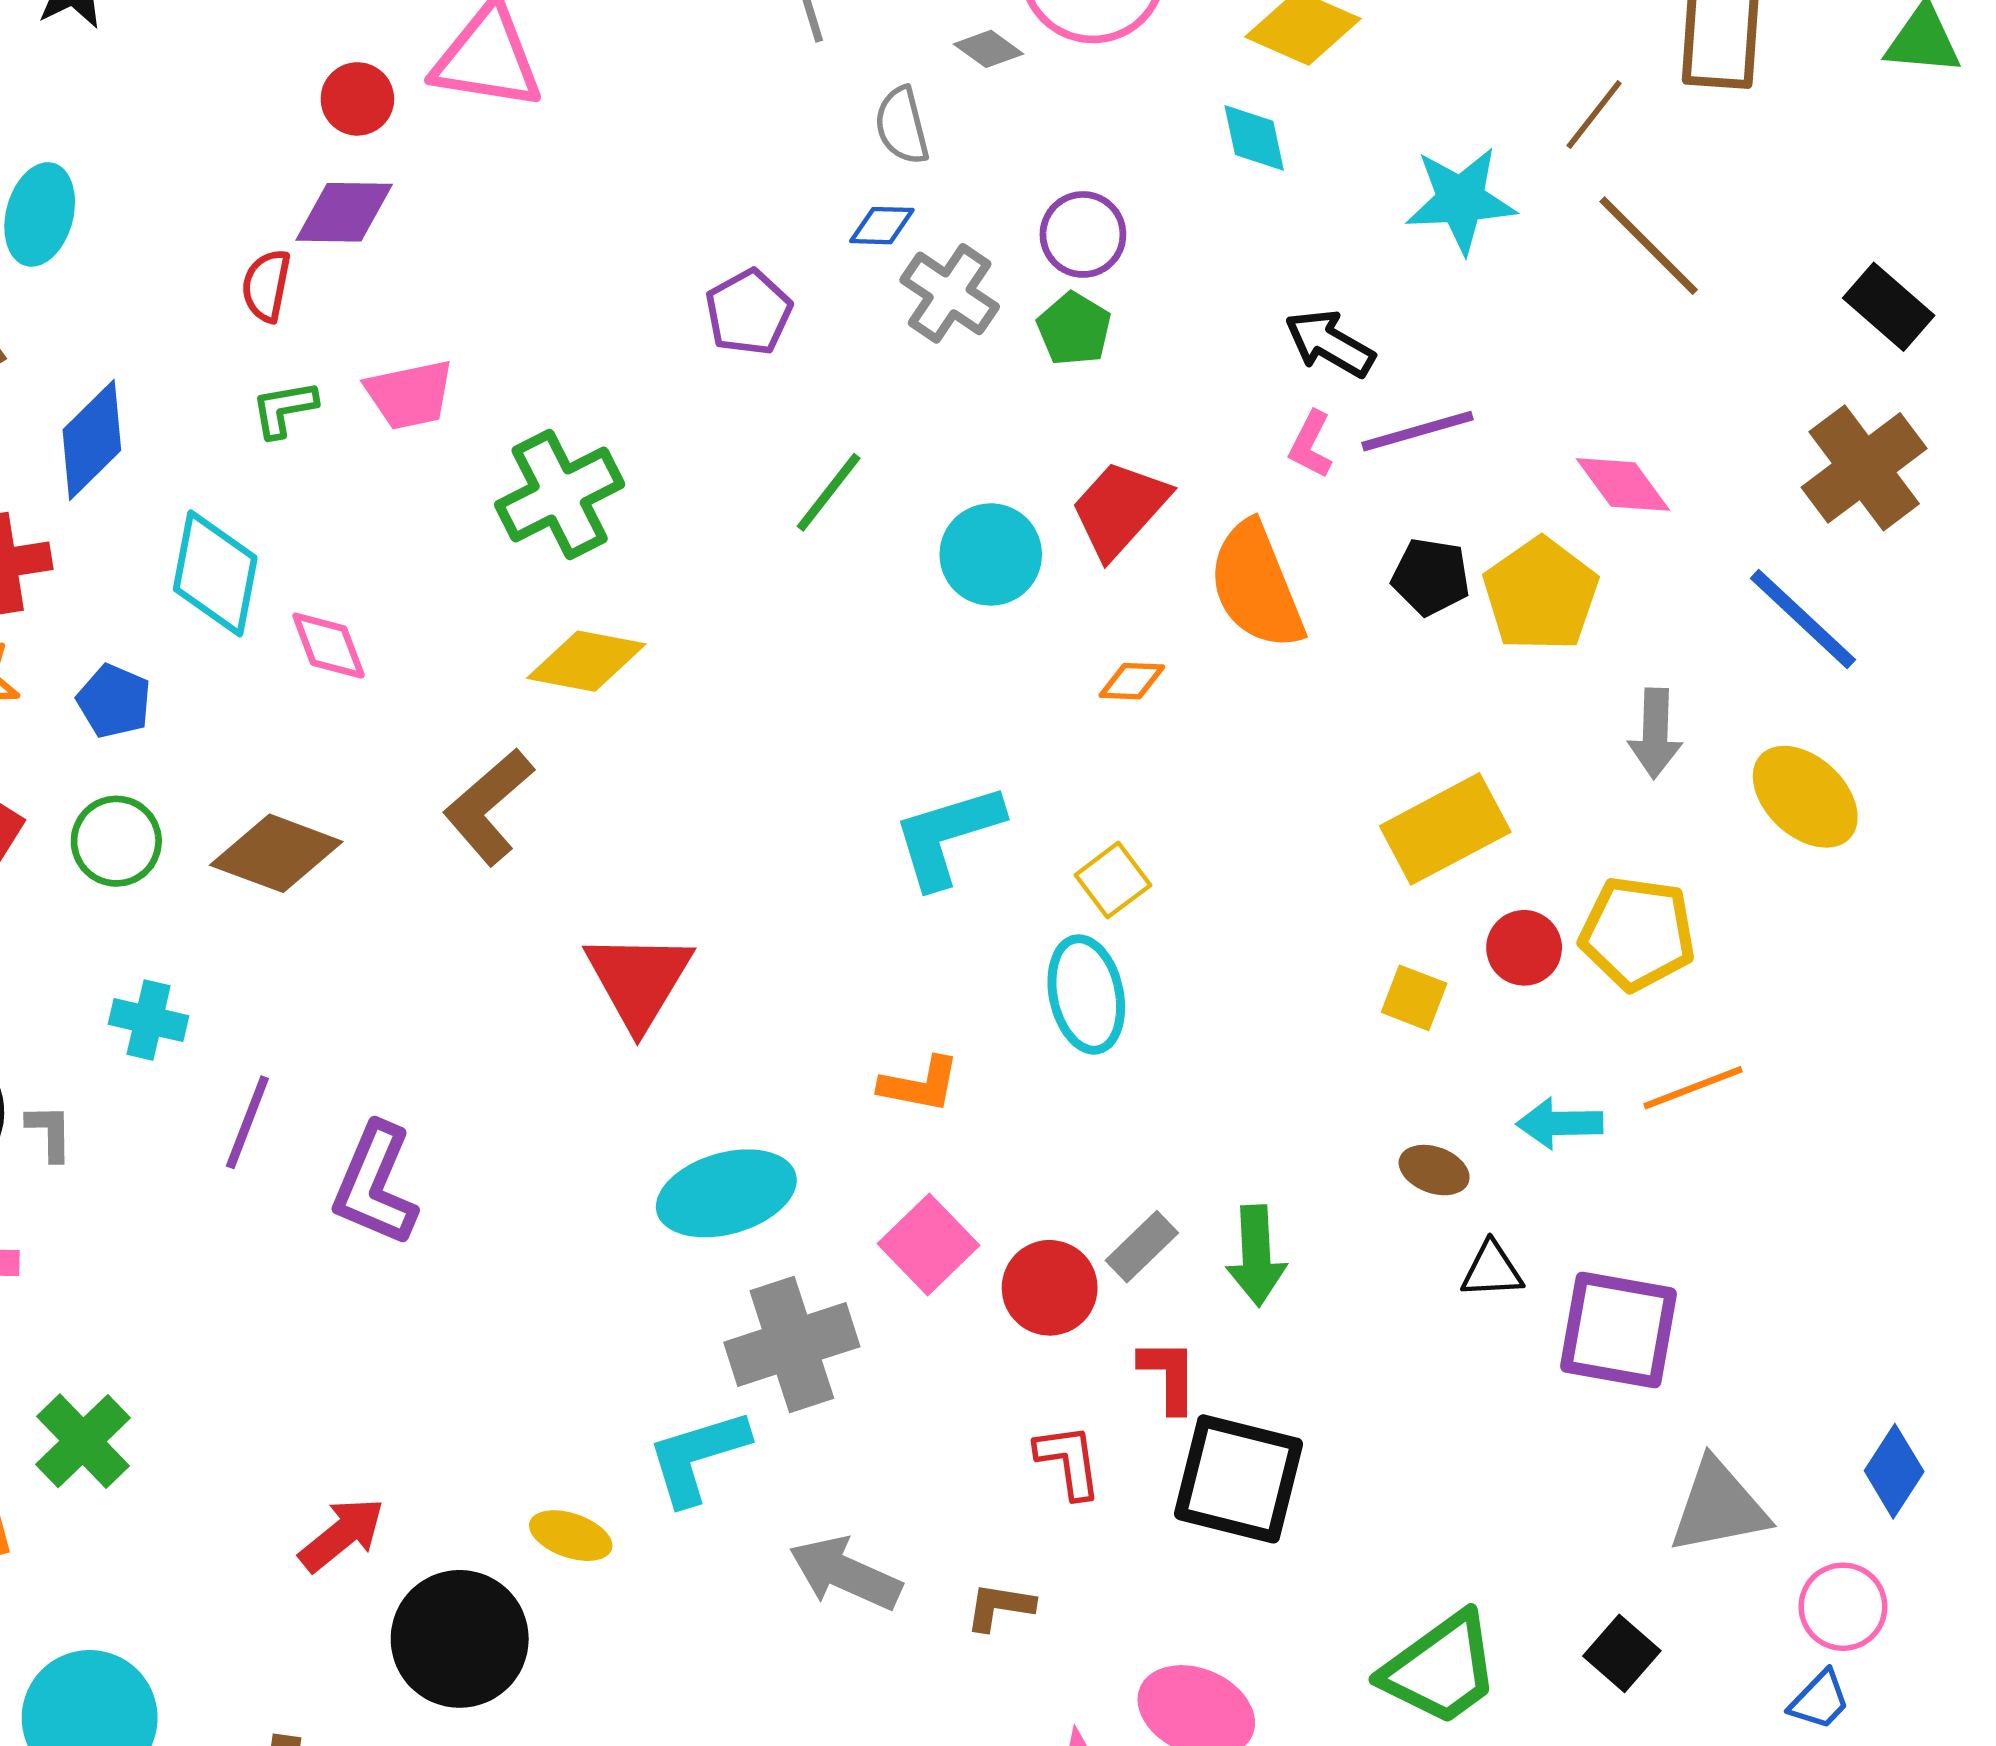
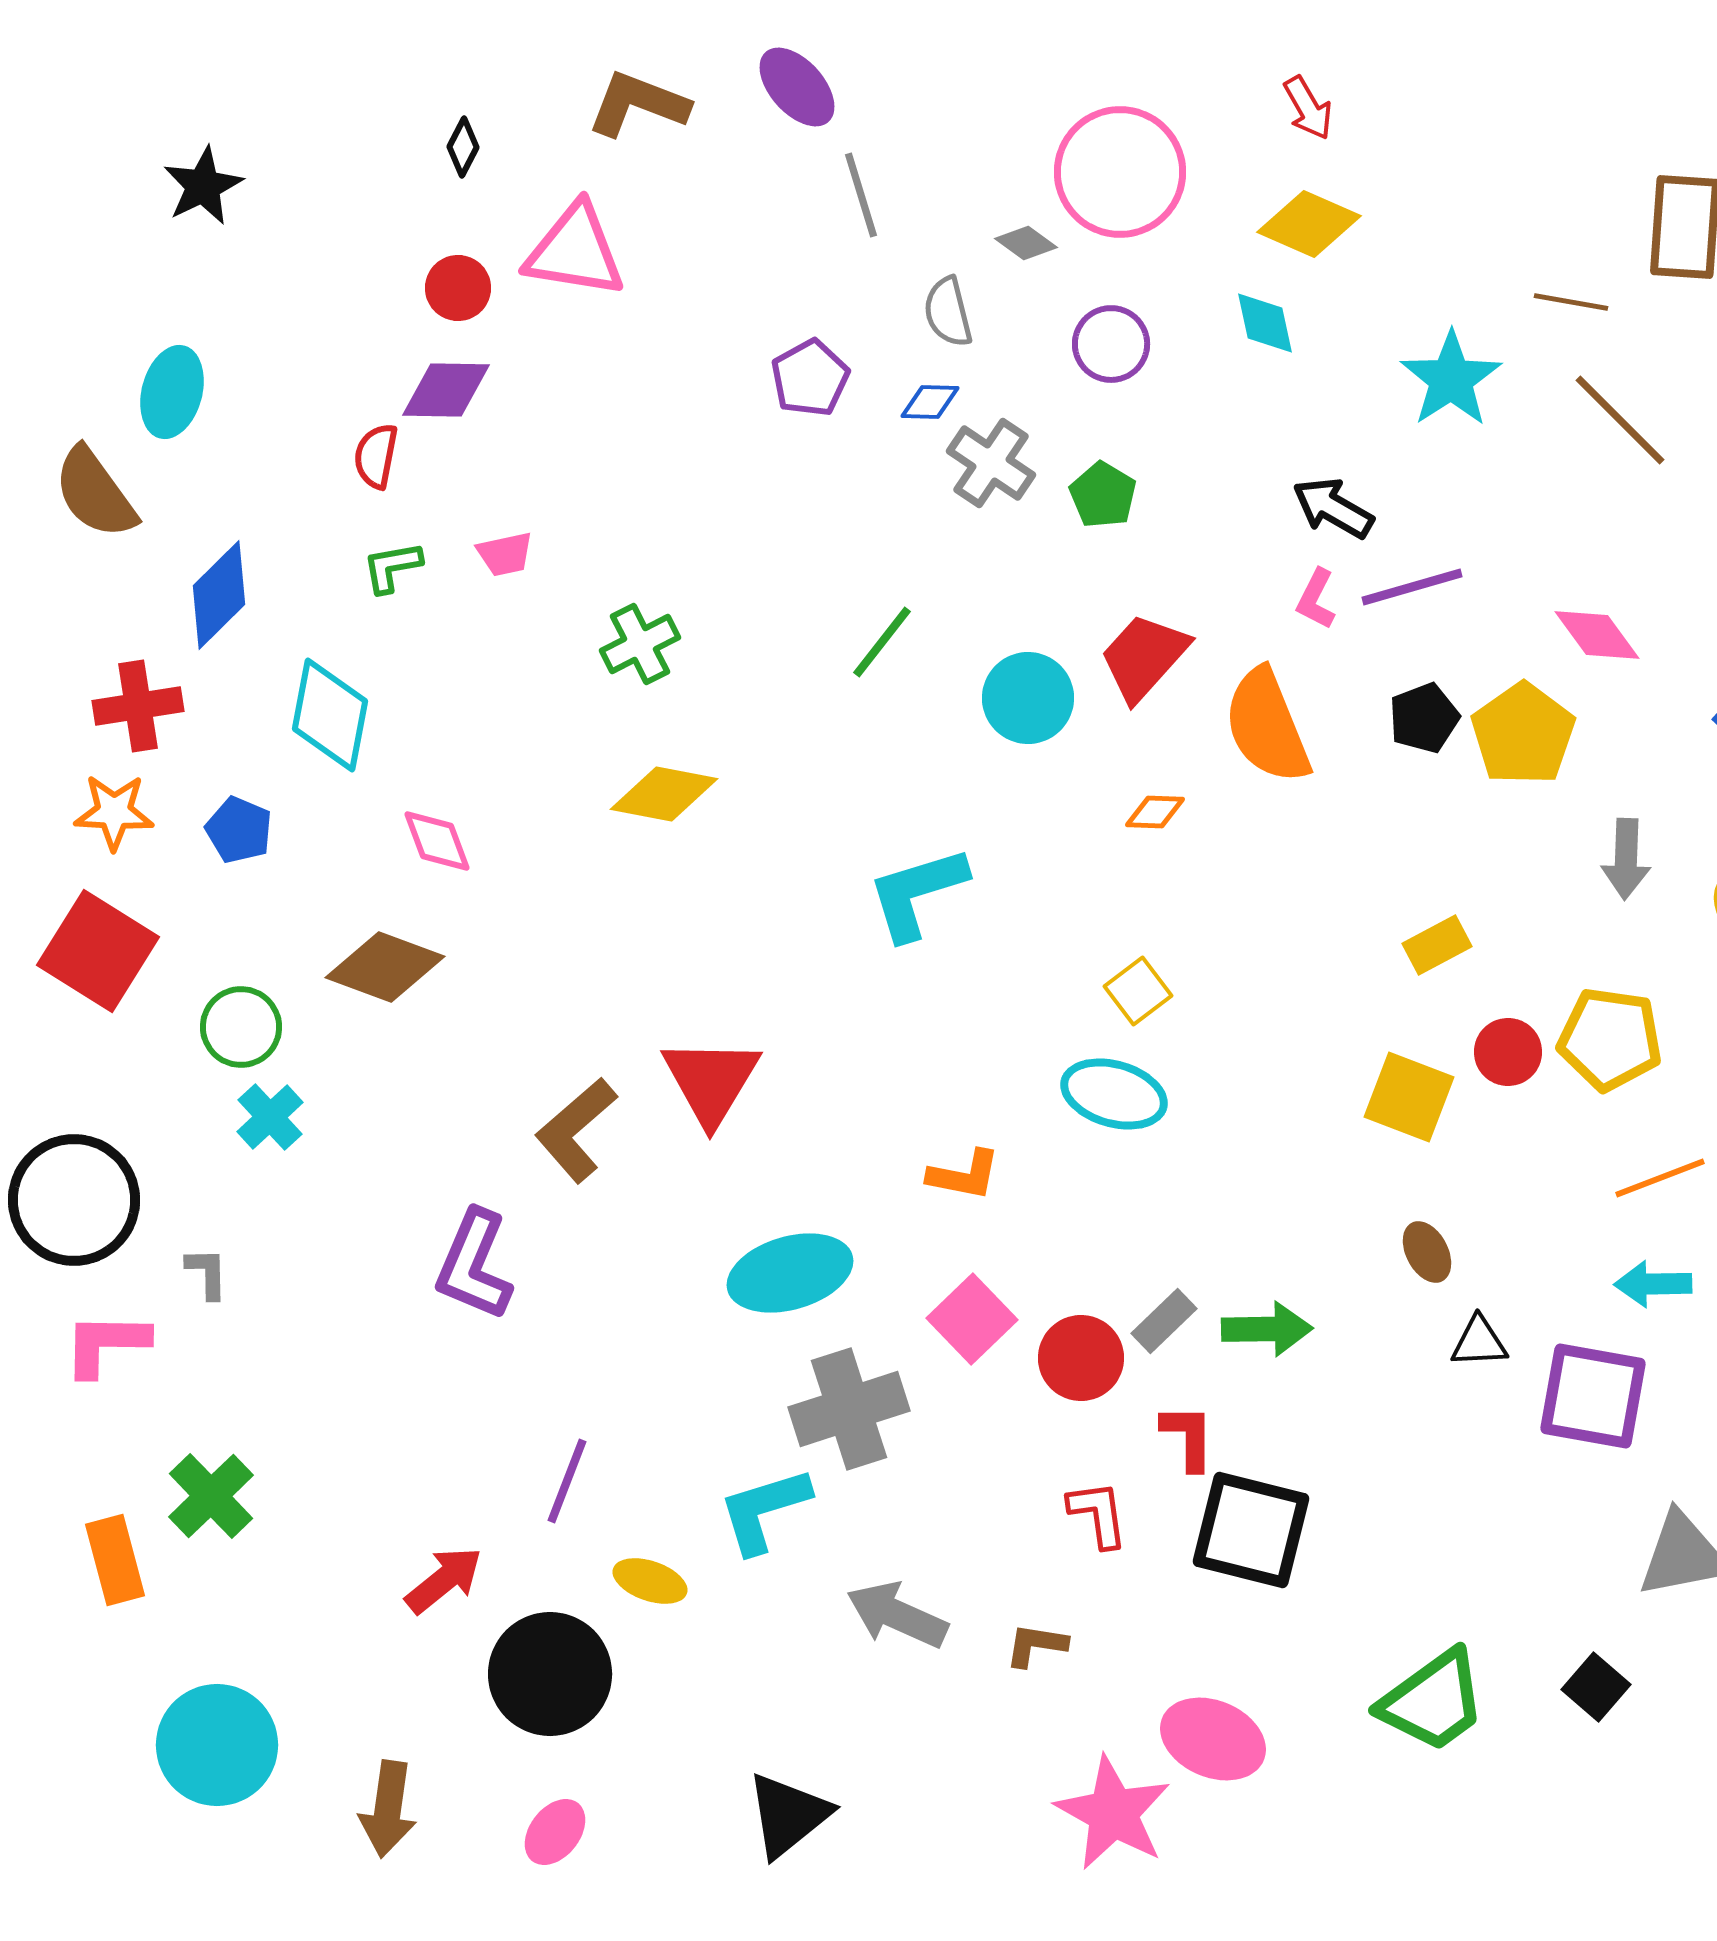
brown line: (1594, 114) -> (1571, 302), turned 62
cyan star: (1461, 200) -> (1451, 379), turned -30
purple circle: (1083, 234) -> (1111, 344), moved
purple pentagon: (749, 312) -> (810, 378), moved
pink trapezoid: (410, 394) -> (505, 554), size x0.7
green cross: (560, 494) -> (640, 644), size x0.7
black pentagon: (1431, 577) -> (1424, 718), turned -30
pink diamond: (329, 646) -> (437, 841), moved
brown L-shape: (489, 807) -> (576, 1130), moved
yellow rectangle: (1445, 829) -> (1437, 945), size x0.6
cyan L-shape: (947, 836) -> (917, 893), moved
green circle: (116, 841) -> (241, 1027), moved
cyan ellipse: (1086, 994) -> (1114, 1094), turned -62
yellow square: (1414, 998) -> (1409, 1097), size x1.5
cyan cross: (149, 1020) -> (270, 1117), turned 34
purple line: (247, 1122) -> (567, 1481), moved
cyan arrow: (1560, 1123) -> (1653, 1284), moved
gray L-shape: (50, 1132) -> (207, 1273), moved
brown ellipse: (1434, 1170) -> (1427, 1252), turned 42
green arrow: (1256, 1256) -> (1267, 1329), turned -88

